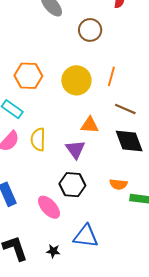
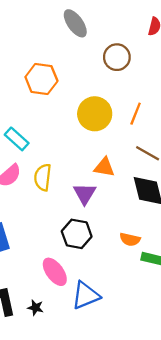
orange hexagon: (28, 76) -> (41, 79), moved
pink ellipse: (49, 207) -> (55, 272), moved
blue triangle: (86, 236) -> (86, 295), turned -36
black star: (53, 251) -> (35, 308), moved

